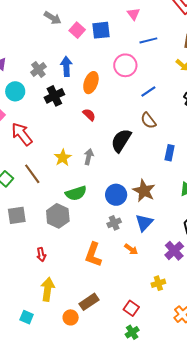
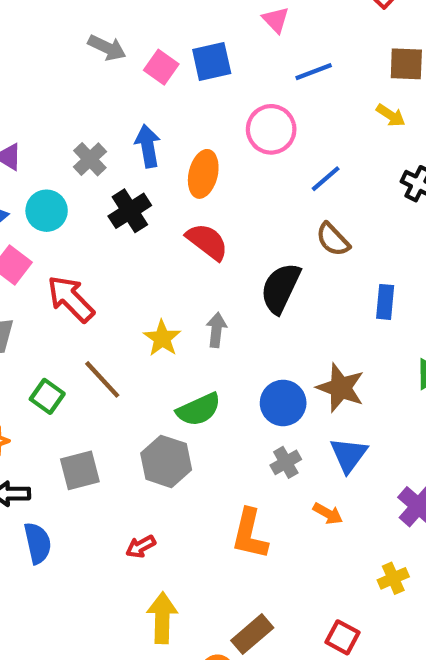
red semicircle: (89, 115) -> (207, 242), size x1.5
red arrow: (41, 255) -> (141, 546), turned 80

